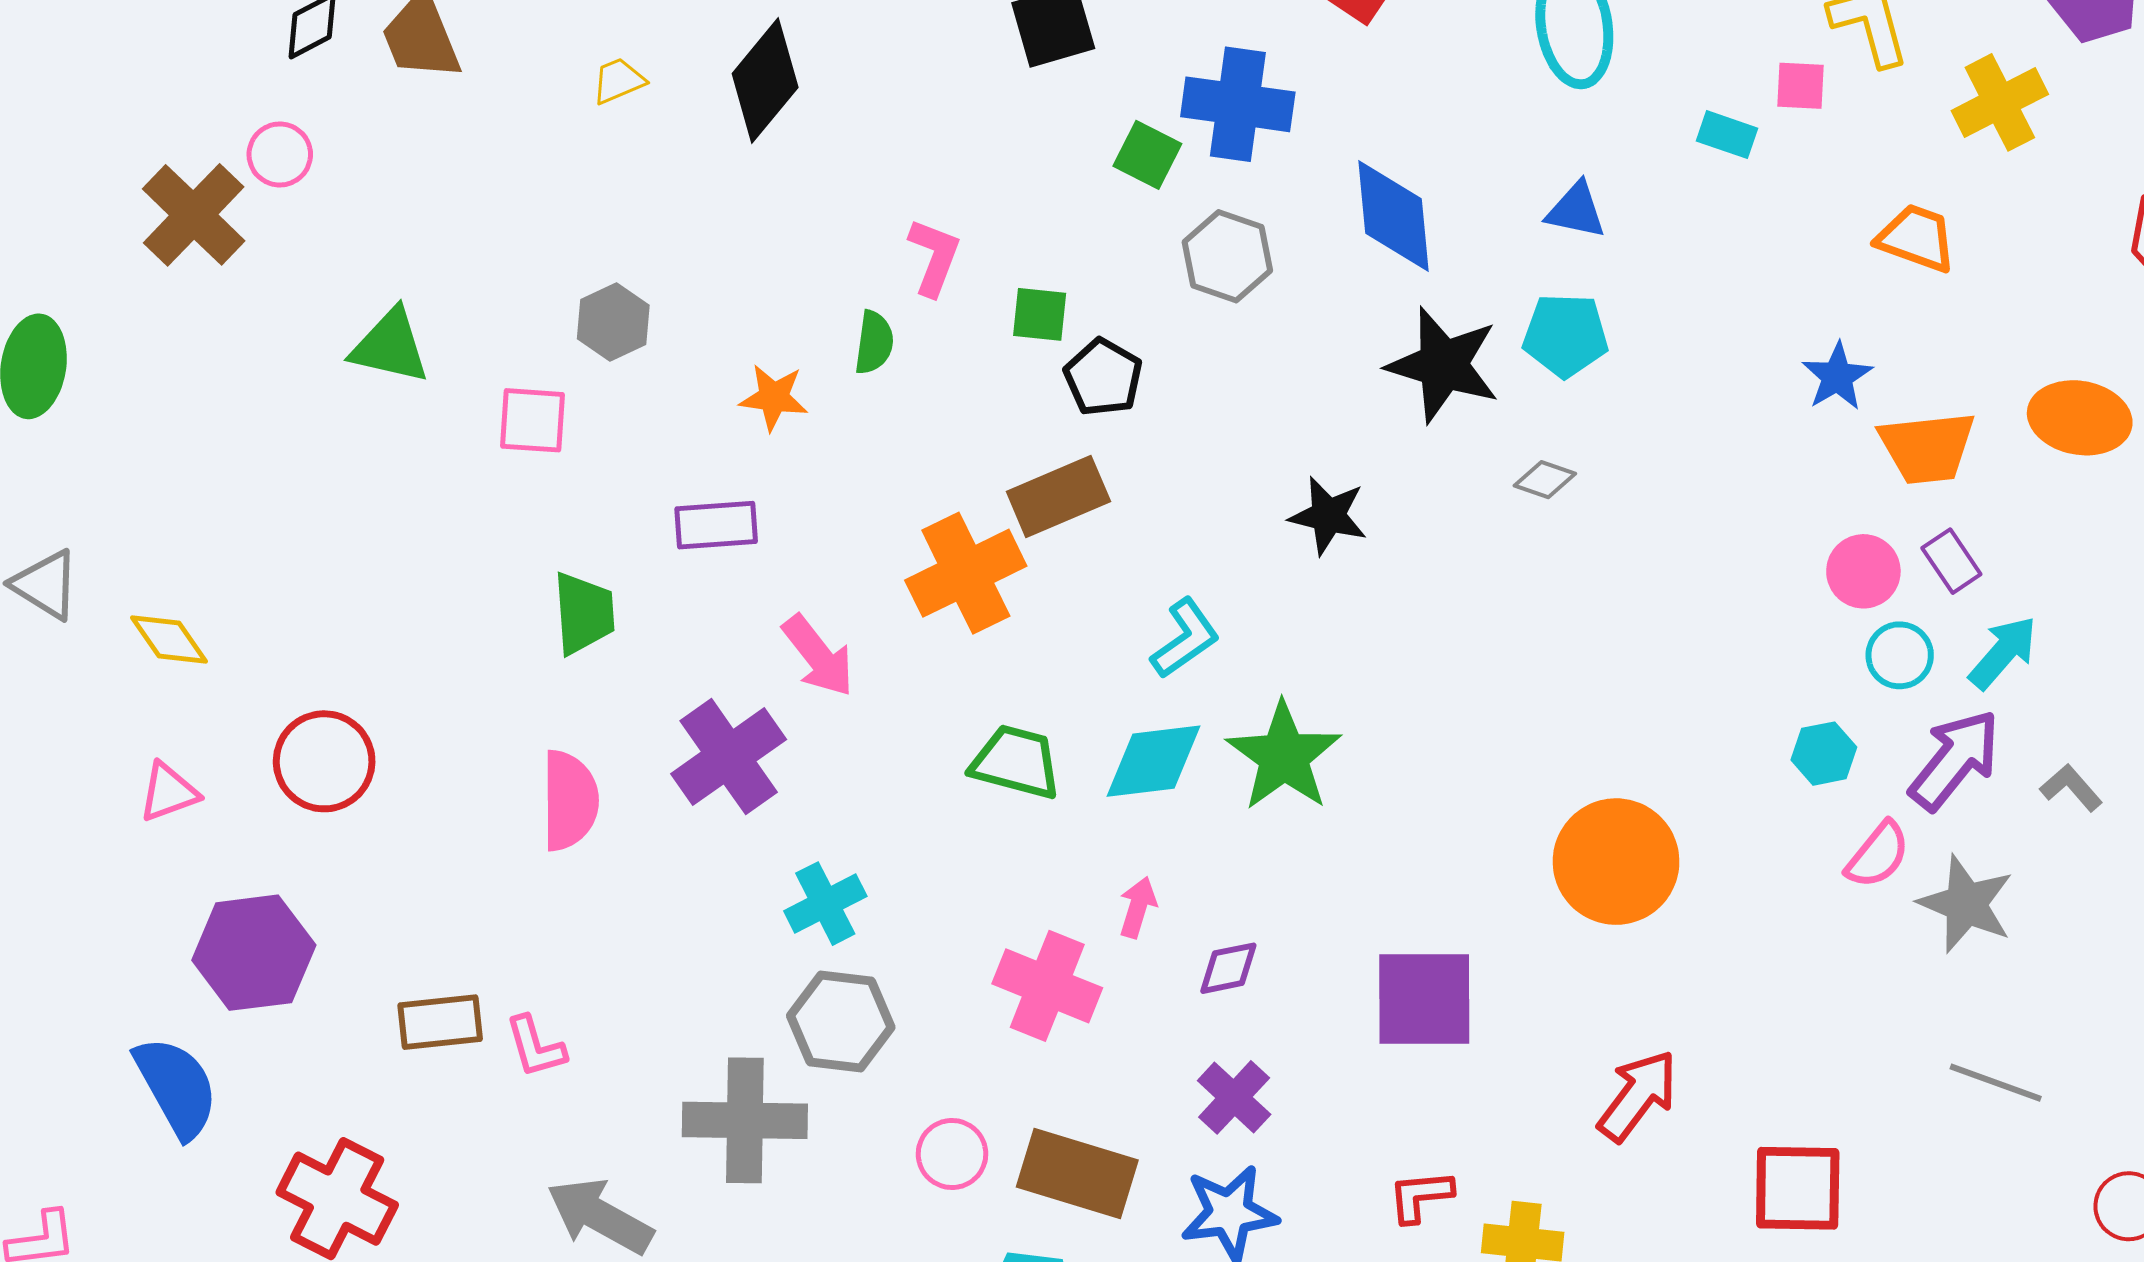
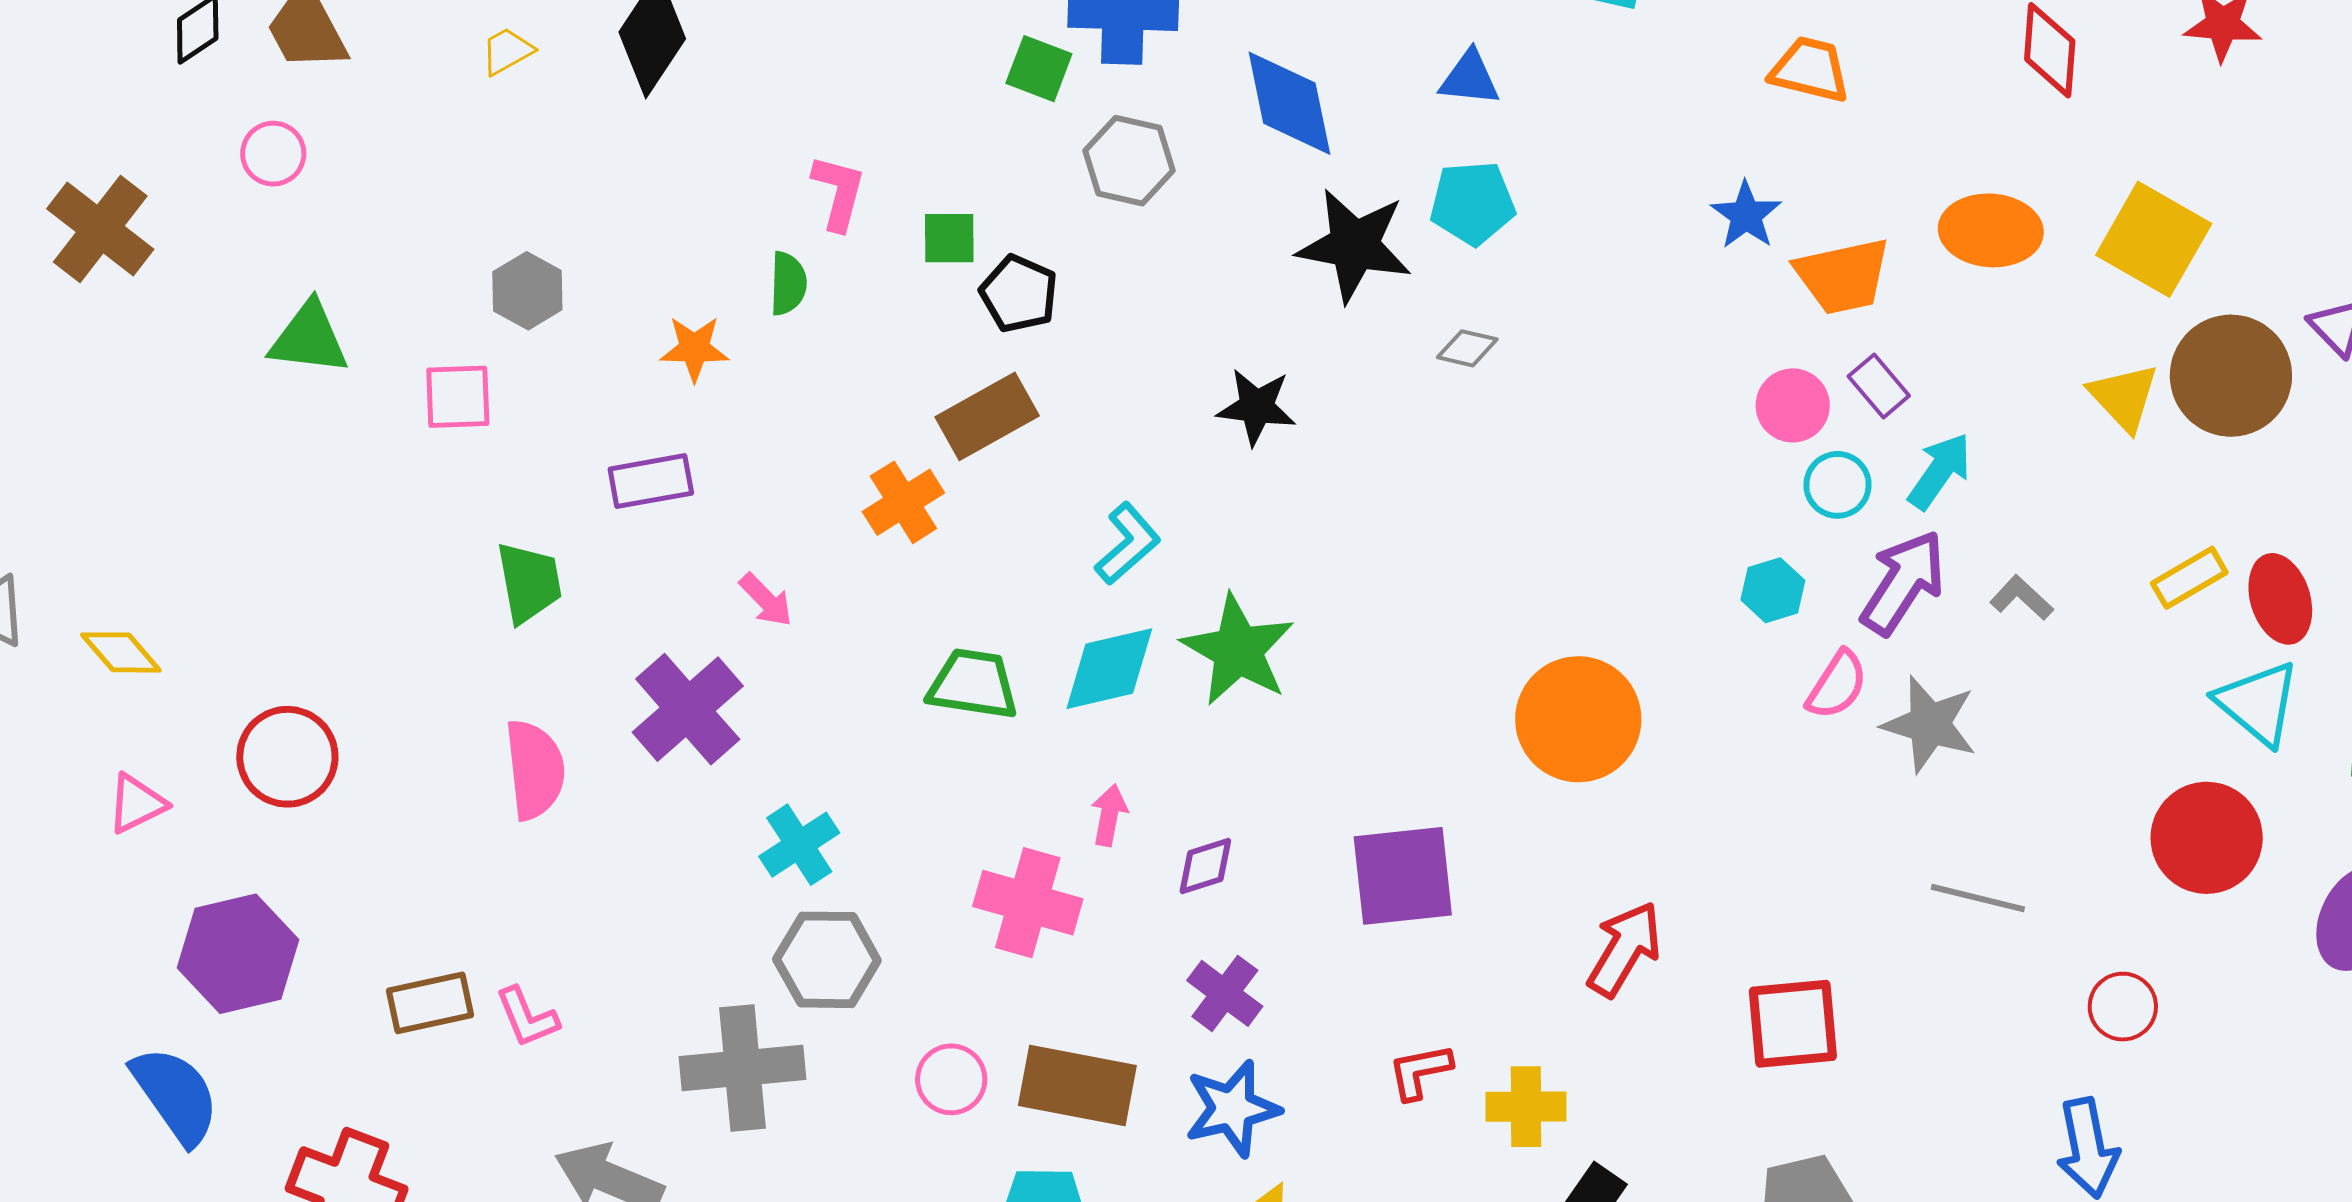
pink circle: (280, 154) -> (273, 154), moved
orange cross: (966, 573) -> (903, 502), size x0.7
pink arrow: (818, 656) -> (766, 600), size x0.7

